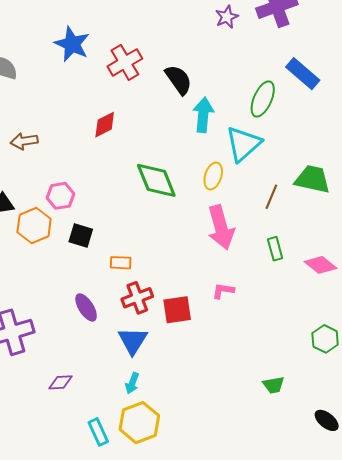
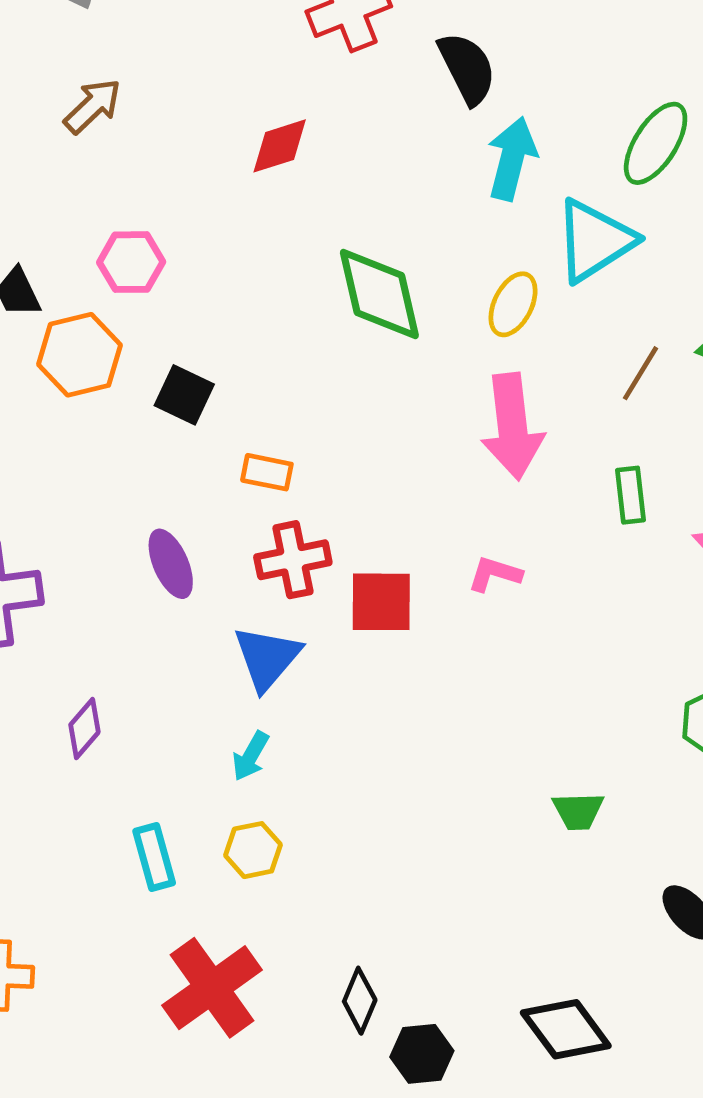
brown arrow: (24, 141) -> (93, 106), moved, turned 136
pink hexagon: (60, 196) -> (131, 262), moved
purple diamond: (61, 382) -> (84, 728), turned -55
yellow hexagon: (139, 423) -> (253, 850), size x0.6

